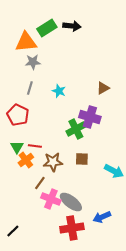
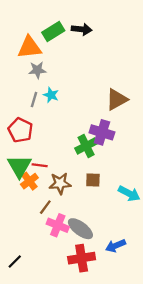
brown triangle: (103, 88) -> (117, 100), size x1.5
cyan star: (59, 91) -> (51, 95), moved
green triangle: (17, 147) -> (19, 166), size x1.6

